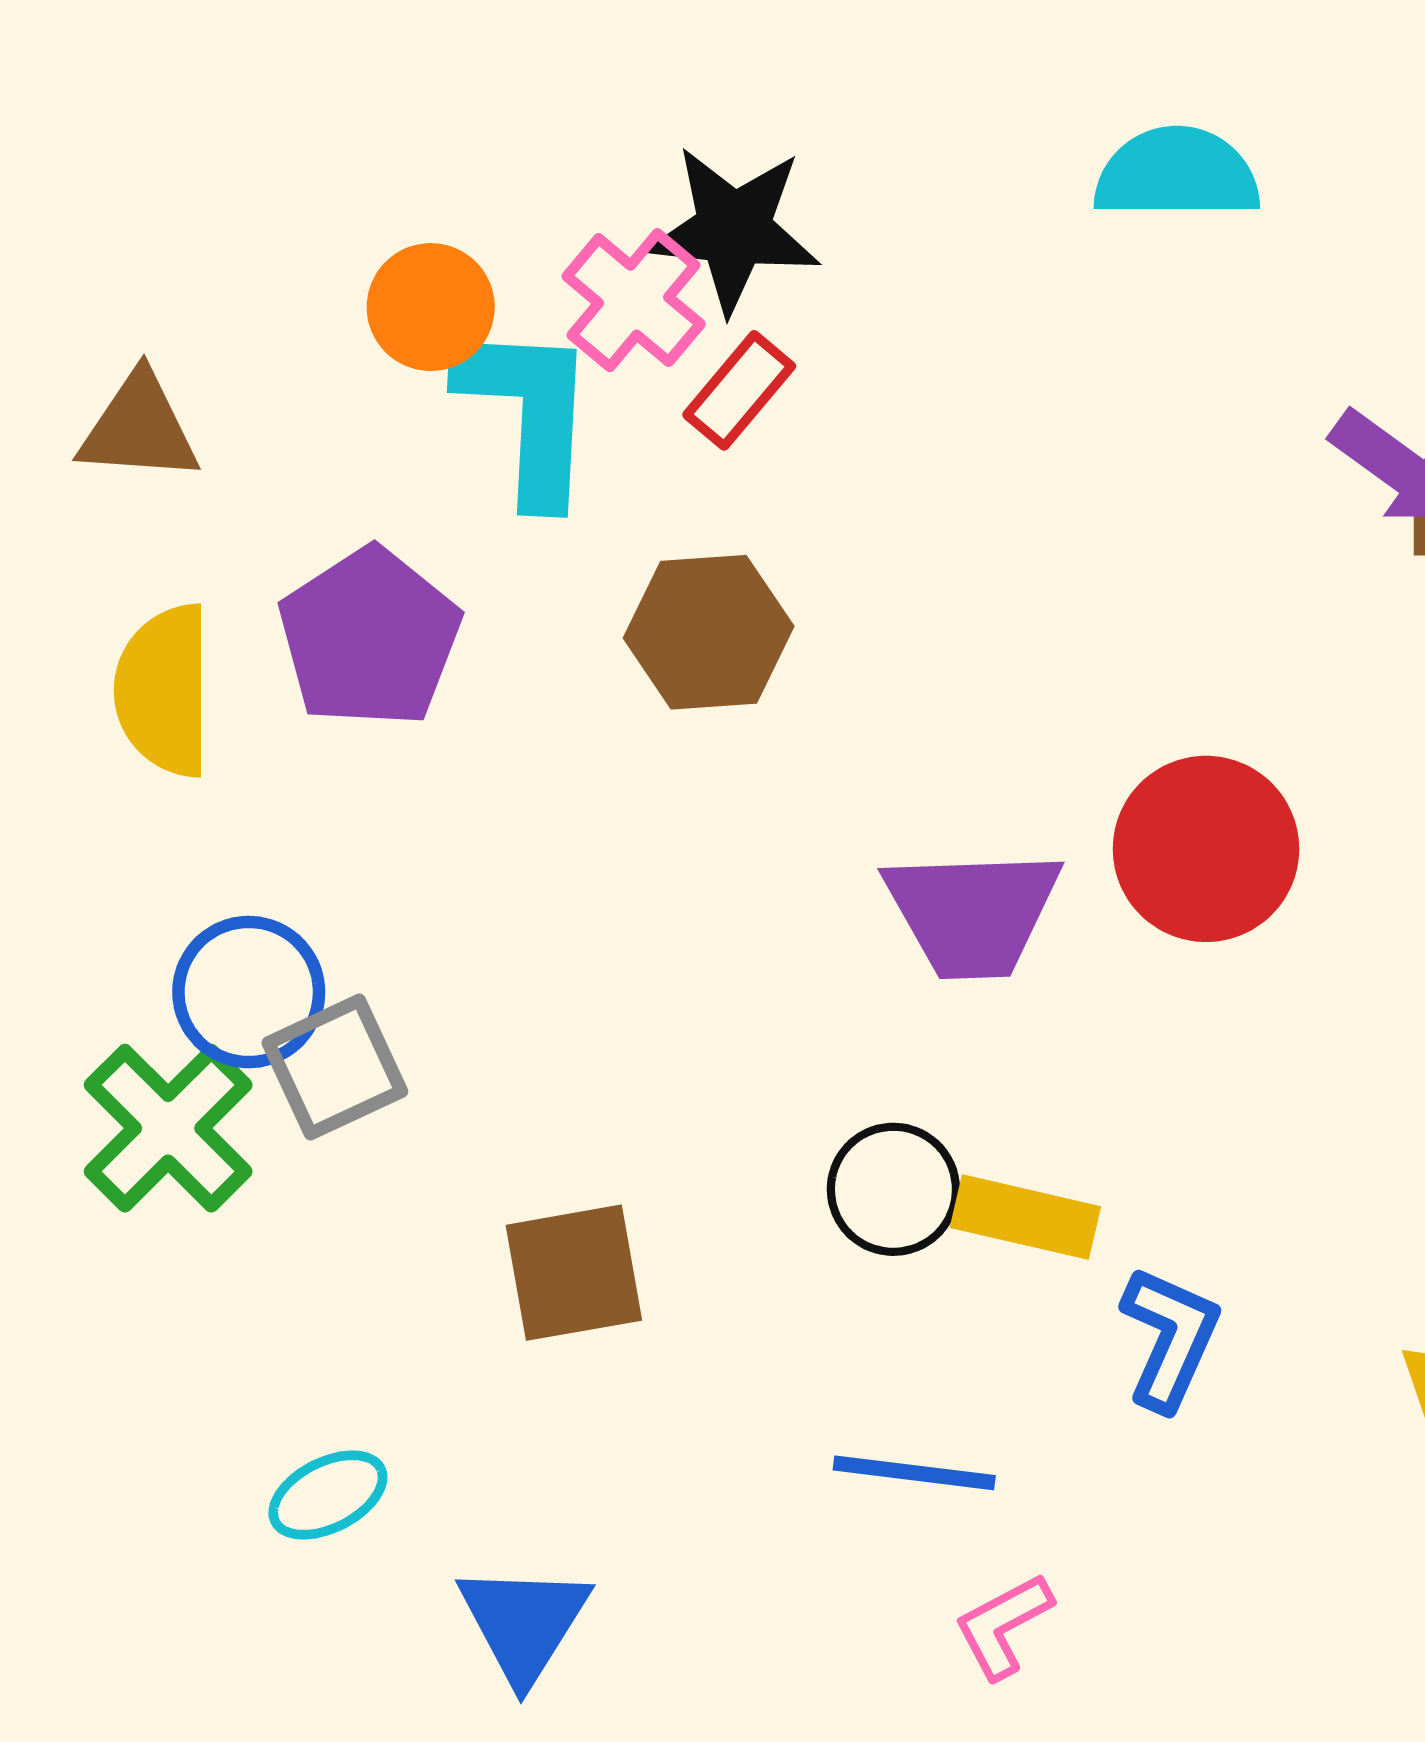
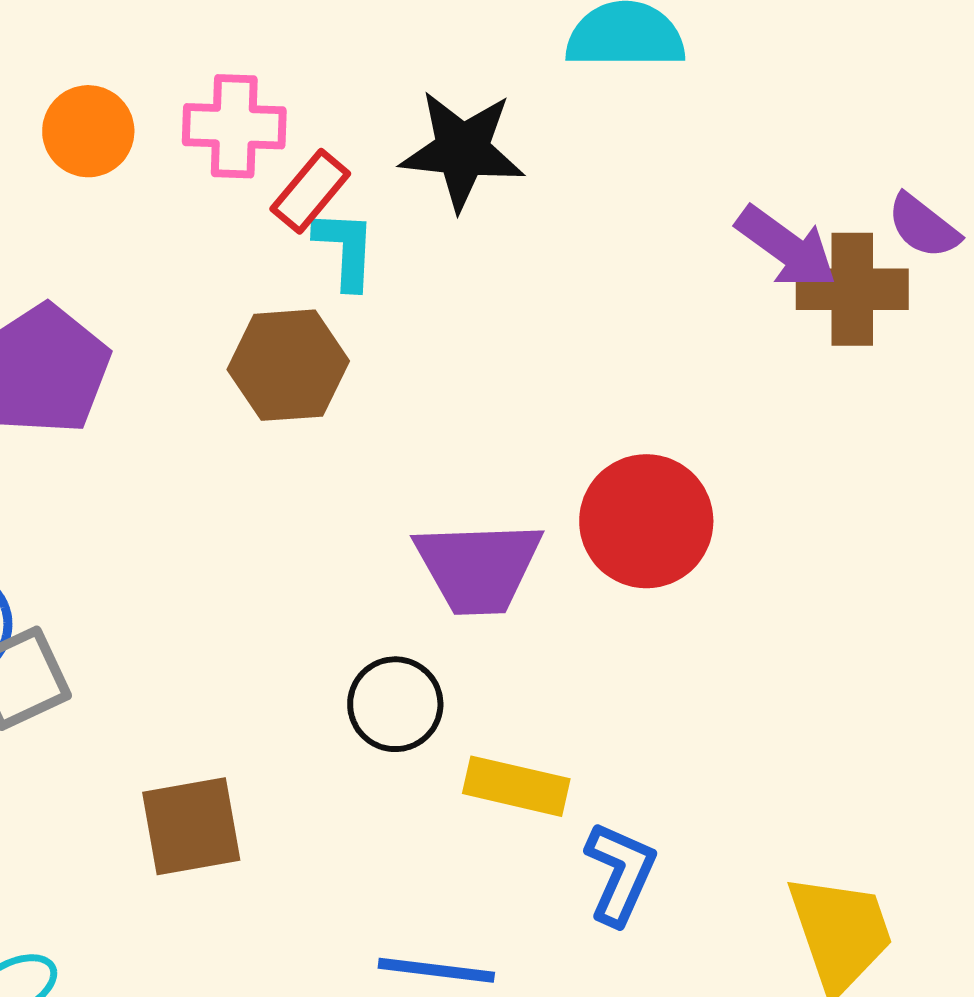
black star: (734, 229) -> (462, 150), moved
pink cross: (634, 300) -> (234, 126), turned -38
cyan L-shape: (528, 413) -> (345, 249), moved, size x0.6
black circle: (893, 1189) -> (395, 704), moved

